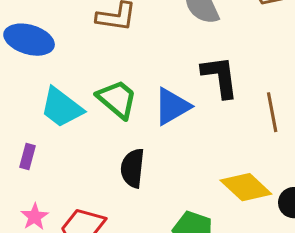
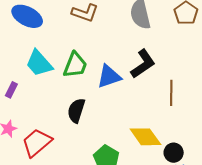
black L-shape: (220, 77) -> (143, 64), turned 52
green trapezoid: (117, 99) -> (75, 65), turned 60

